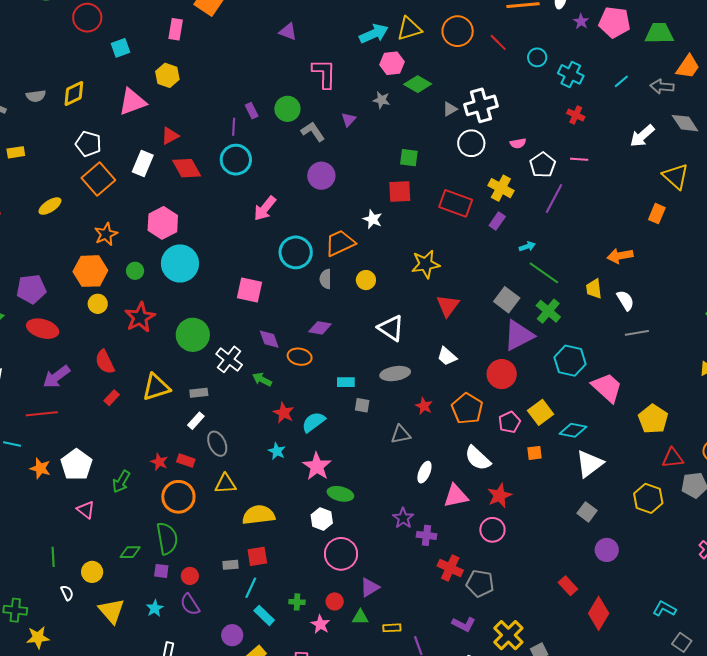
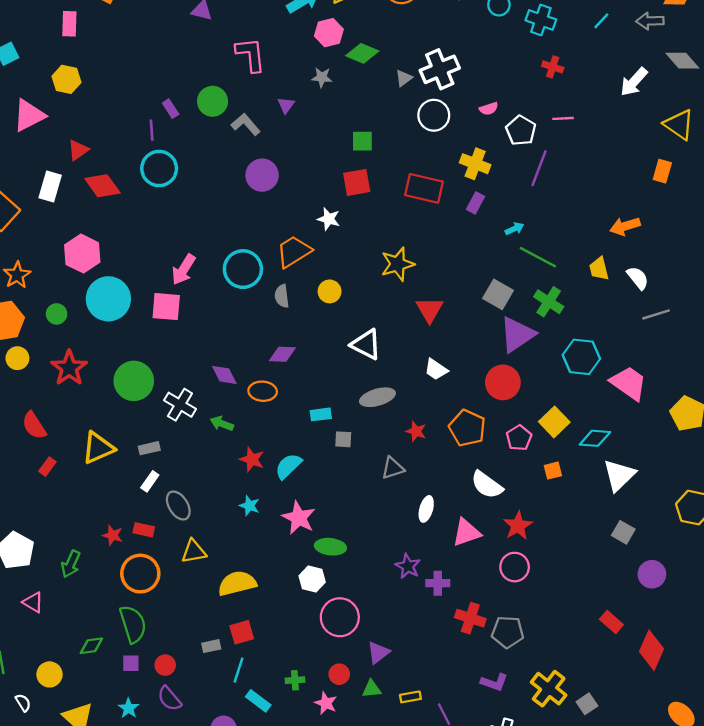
pink arrow: (265, 208) -> (184, 270), moved
pink square: (249, 290) -> (166, 307), moved

